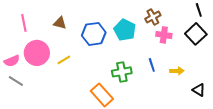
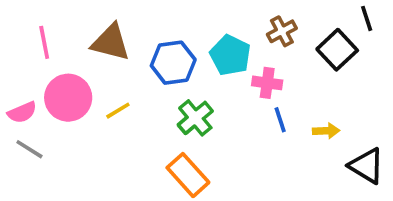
brown triangle: (60, 23) -> (111, 42), size x1.6
black square: (196, 34) -> (337, 50), moved
pink cross: (164, 35) -> (267, 83), moved
green cross: (122, 72) -> (195, 118), moved, turned -30
black triangle: (199, 90) -> (367, 166), size x1.5

